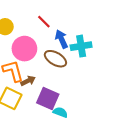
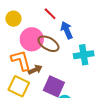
cyan cross: (81, 46) -> (84, 55), moved
brown ellipse: (55, 59) -> (48, 44), moved

